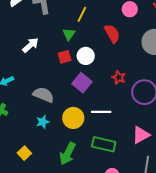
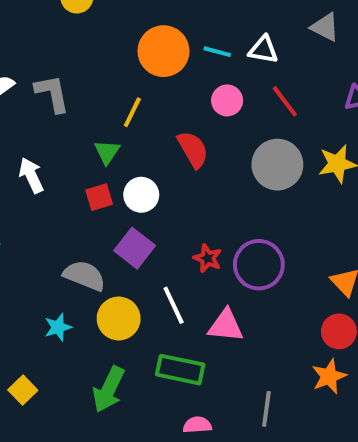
white arrow: (31, 45) -> (31, 175), turned -72
red star: (119, 77) -> (208, 258), moved
gray semicircle: (43, 95) -> (84, 276), moved
white line: (101, 112) -> (174, 305), turned 66
pink triangle: (141, 135) -> (226, 326), moved, turned 36

